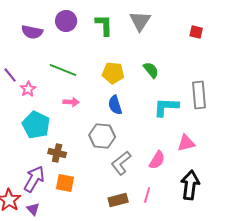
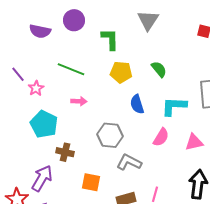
green L-shape: (104, 25) -> (110, 39), moved
blue semicircle: (115, 105) -> (137, 104), moved
pink semicircle: (157, 160) -> (161, 137), moved
gray L-shape: (121, 163) -> (129, 162), turned 65
orange square: (65, 183) -> (91, 182), moved

